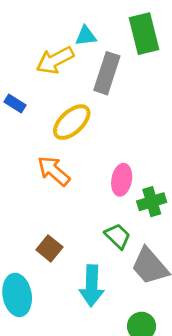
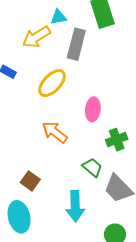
orange arrow: (54, 171) -> (55, 132), moved
pink ellipse: (122, 180) -> (93, 109), moved
brown square: (49, 248) -> (30, 181), moved

